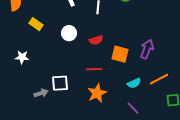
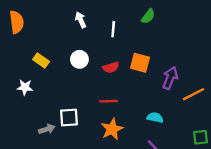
yellow rectangle: (36, 24) -> (41, 60), moved
orange square: (120, 54) -> (140, 63), moved
orange line: (159, 79) -> (193, 94), moved
cyan semicircle: (134, 83) -> (155, 117), turned -144

